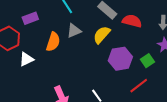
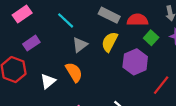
orange semicircle: (53, 42) -> (74, 72), moved, turned -36
white triangle: (26, 59) -> (48, 81), moved
green square: (147, 61) -> (151, 38), moved

